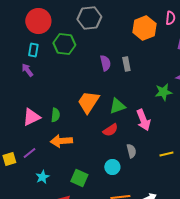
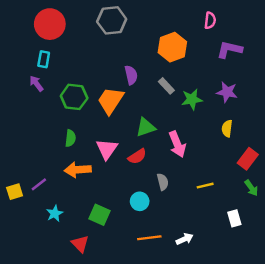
orange hexagon: (144, 28) -> (172, 47), moved
green hexagon: (64, 44) -> (74, 97), moved
gray rectangle: (126, 64) -> (166, 86), moved, turned -32
green star: (163, 92) -> (192, 99), moved
orange trapezoid: (88, 102) -> (110, 101), moved
pink triangle: (31, 117) -> (107, 149), moved, turned -30

